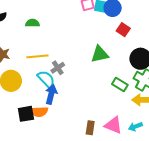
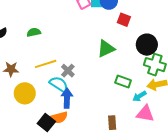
green rectangle: (120, 85) -> (123, 82), moved
black square: (26, 114) -> (46, 122), turned -30
pink triangle: (113, 125) -> (145, 114), moved
cyan arrow: (135, 127) -> (139, 96), moved

